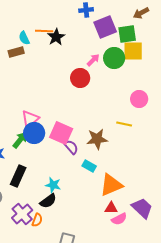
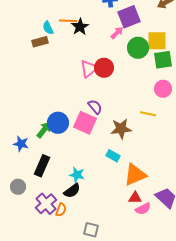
green square: (127, 34) -> (163, 60), moved
pink arrow: (93, 60) -> (117, 33), moved
pink triangle: (30, 119) -> (89, 69), moved
purple semicircle: (71, 147) -> (95, 107), moved

